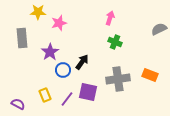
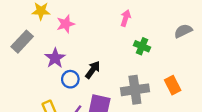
gray rectangle: (22, 38) -> (22, 42), turned 48
green cross: (115, 42) -> (142, 46), moved
orange rectangle: (150, 75) -> (173, 85), turned 42

